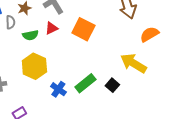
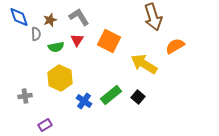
red triangle: (51, 28) -> (77, 40), turned -32
yellow arrow: (133, 63) -> (144, 64), moved

